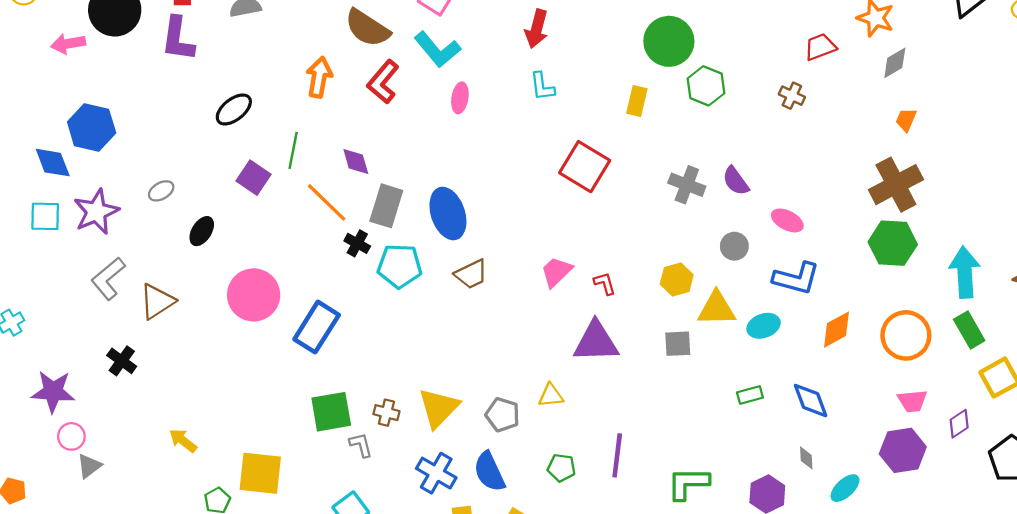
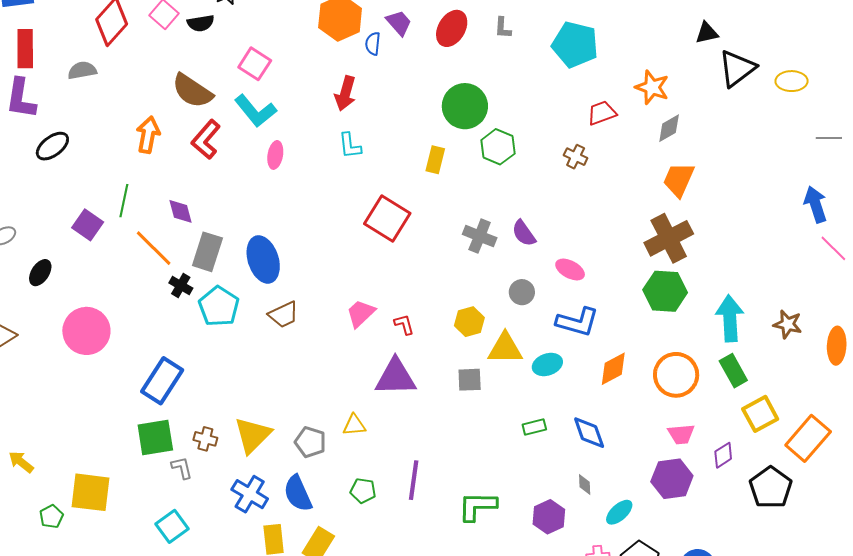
black ellipse: (234, 109) -> (52, 146), moved
orange trapezoid: (906, 120) -> (679, 180), size x1.6
cyan pentagon: (400, 266) -> (219, 306), turned 30
blue rectangle: (317, 327) -> (162, 381), moved

